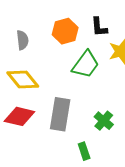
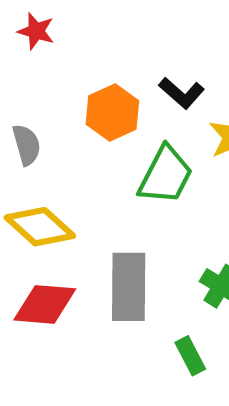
black L-shape: (99, 27) -> (182, 93), turned -35

